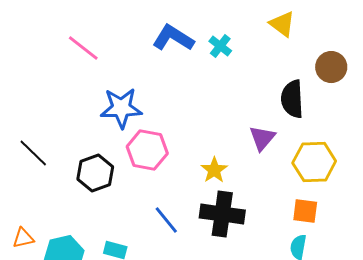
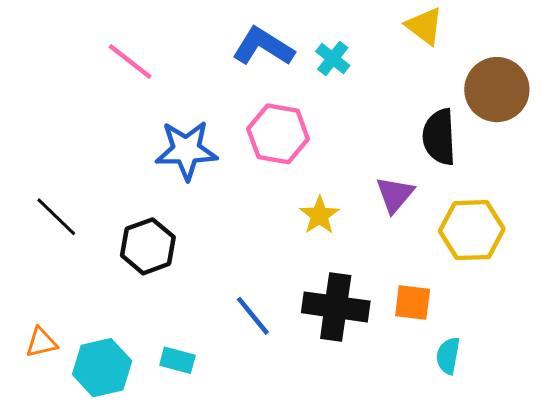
brown circle: (331, 67) -> (497, 90), size x1.4
pink hexagon: (147, 150) -> (278, 134), moved
yellow star: (214, 170) -> (319, 215), moved
orange square: (305, 211) -> (413, 303), moved

